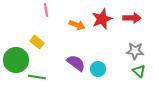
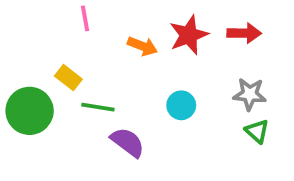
purple semicircle: (76, 63) -> (128, 142), moved
cyan circle: (98, 69) -> (181, 105), moved
green line: (37, 77) -> (98, 107), moved

